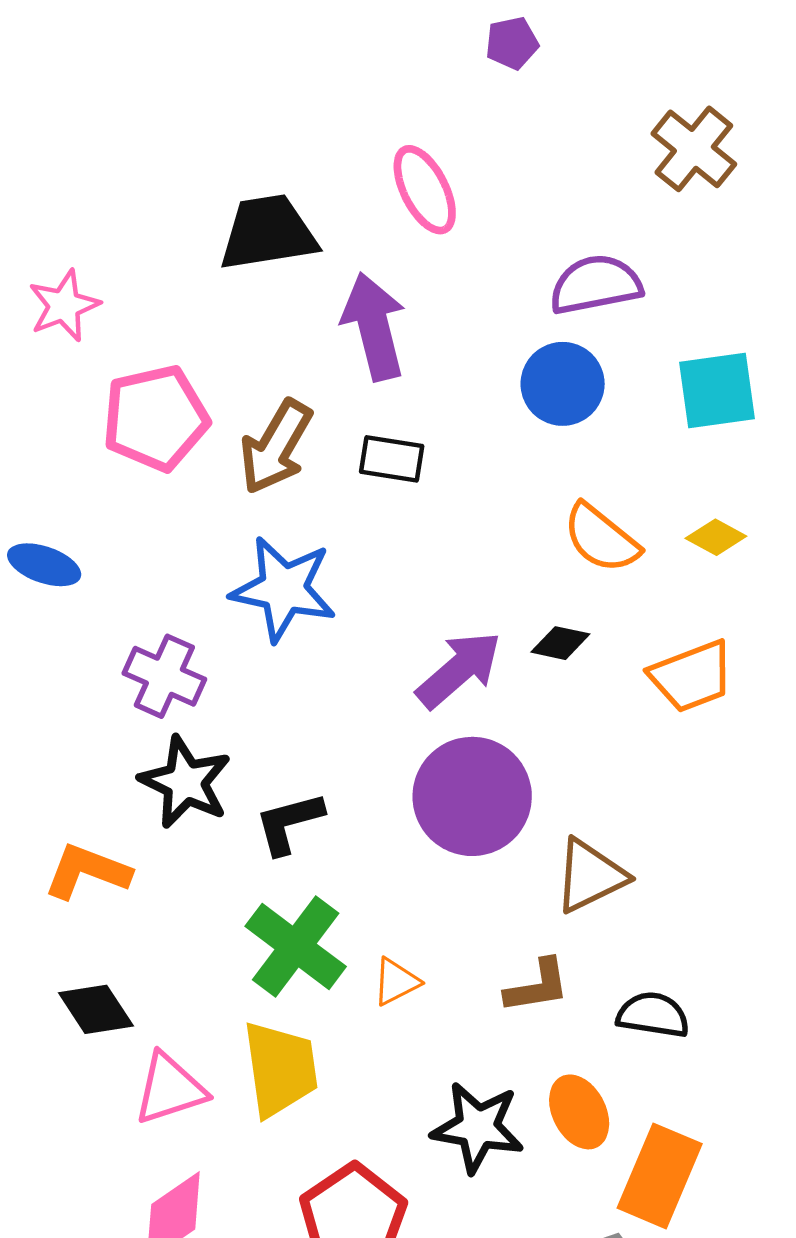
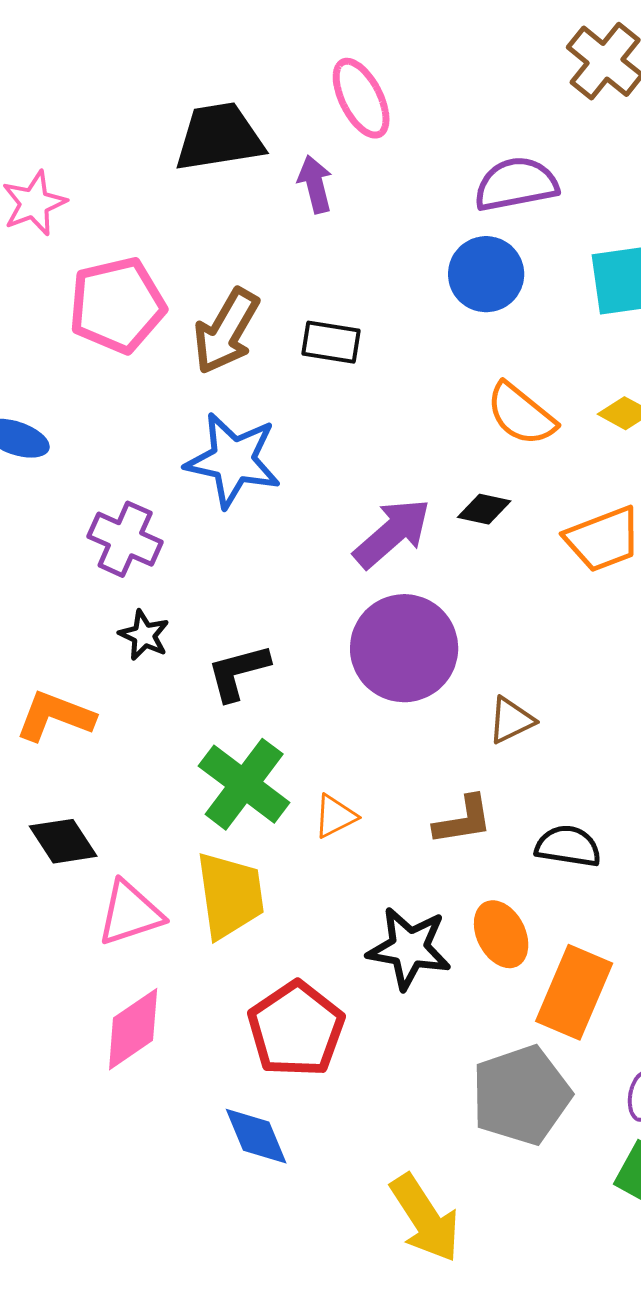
purple arrow: (374, 327) -> (315, 184), moved, size x0.6
black star: (185, 782) -> (144, 635), size x0.6
brown triangle: (590, 876) -> (511, 720), size x0.7

